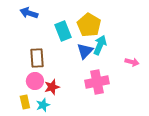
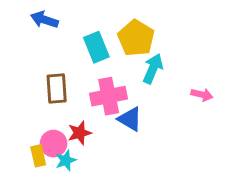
blue triangle: (85, 51) -> (130, 119), moved, turned -42
pink circle: (35, 81) -> (54, 144), moved
pink cross: (97, 82) -> (109, 96), moved

